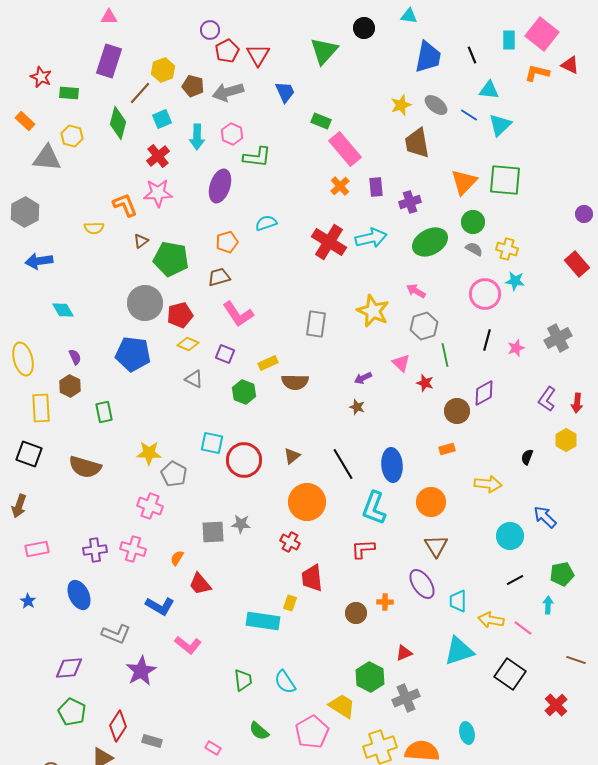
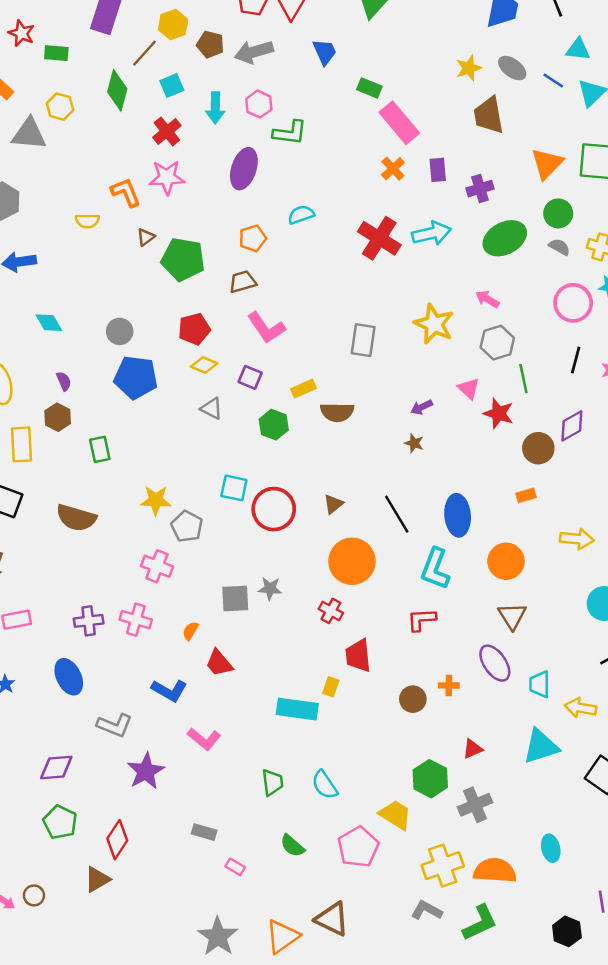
gray circle: (145, 303) -> (120, 331), moved, size x0.6
red star: (425, 383) -> (499, 413), size x1.4
gray rectangle: (152, 741) -> (204, 832), moved

